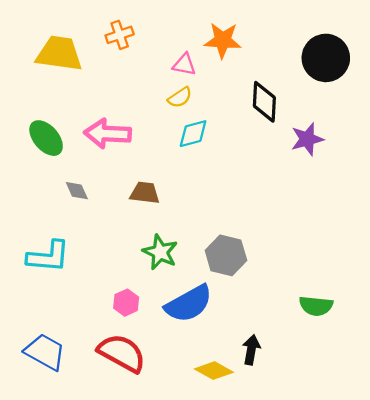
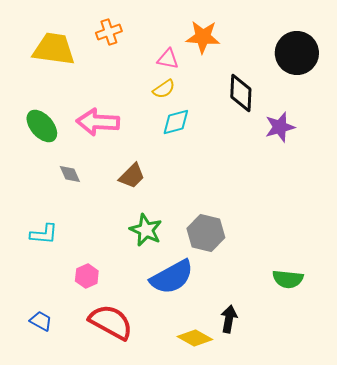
brown trapezoid: (145, 193) -> (132, 176), turned 128
cyan L-shape: (48, 256) -> (44, 234), size x0.7
pink hexagon: (126, 303) -> (87, 276), moved
blue trapezoid: (45, 352) -> (41, 321), size x0.6

